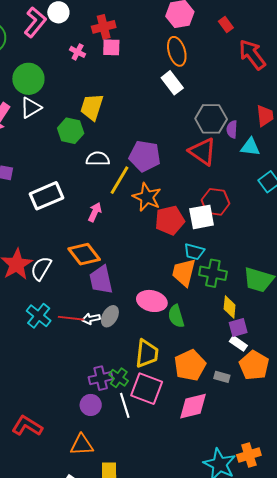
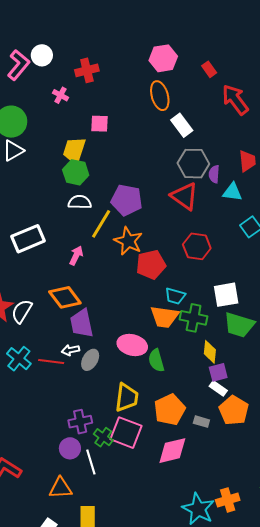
pink square: (111, 47) -> (99, 124), moved
white rectangle: (172, 83) -> (182, 125), moved
green hexagon: (71, 131) -> (76, 172), moved
white square: (202, 217) -> (226, 295), moved
orange trapezoid: (184, 272) -> (164, 317), turned -96
white arrow: (91, 319) -> (70, 350), moved
green cross: (119, 378) -> (103, 437), moved
white line: (125, 405) -> (91, 462), moved

